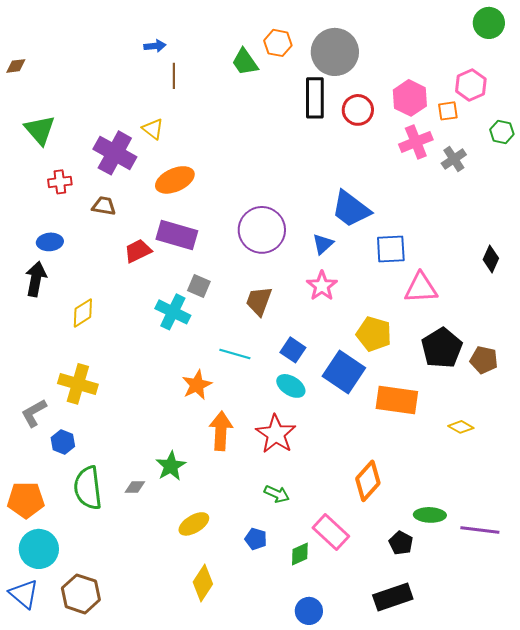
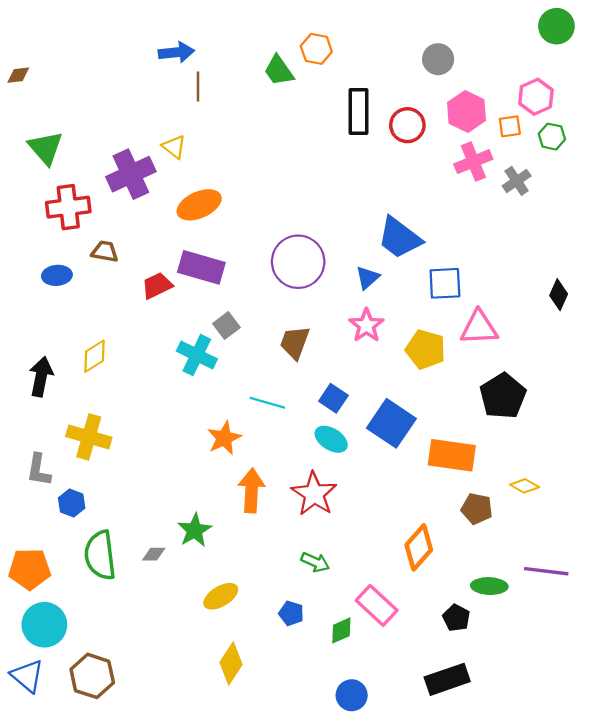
blue arrow: (155, 46) -> (176, 52), size x1.4
gray circle: (335, 52) -> (438, 59), moved, size x0.6
green hexagon: (502, 132) -> (552, 137), moved
purple cross: (115, 153) -> (131, 174), turned 36
red cross: (60, 182) -> (68, 207), size x1.6
brown trapezoid: (104, 206) -> (105, 251), moved
black arrow: (36, 279) -> (41, 377), moved
gray square: (199, 286) -> (226, 325), turned 30
yellow pentagon: (374, 334) -> (426, 349), moved
brown pentagon: (484, 360) -> (477, 509), moved
gray L-shape: (34, 413) -> (39, 470), turned -52
purple line: (480, 530) -> (546, 571), moved

